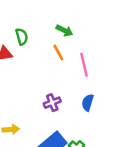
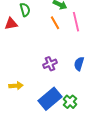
pink line: (84, 65) -> (76, 22), moved

